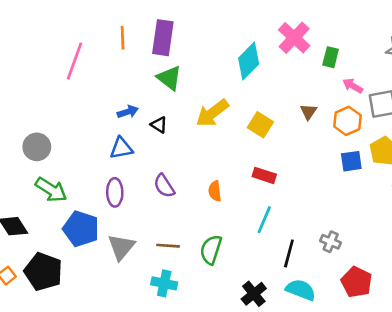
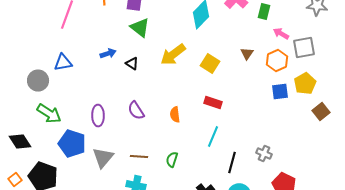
blue triangle: (121, 148) -> (63, 63), moved
green semicircle: (211, 250) -> (172, 160), size x0.7

